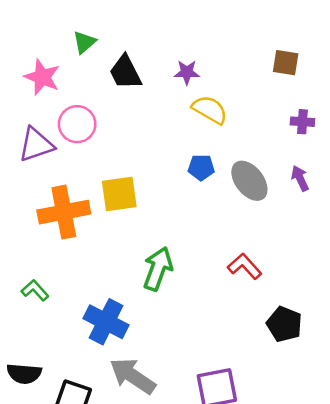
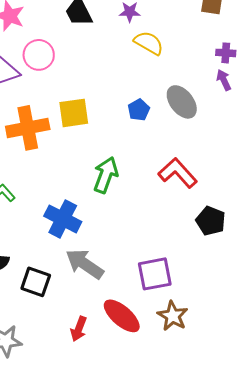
blue pentagon: (201, 168) -> (139, 110), moved, turned -30
purple arrow: (300, 178) -> (224, 80), moved
red L-shape: (245, 266) -> (178, 173), size x1.4

